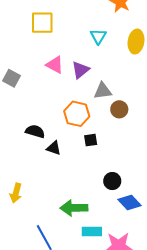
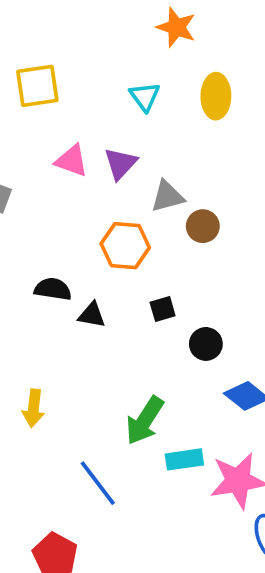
black square: (91, 140) -> (163, 309), moved
black circle: (112, 181) -> (206, 344), moved
green arrow: (74, 208) -> (145, 421), turned -48

